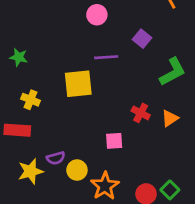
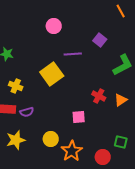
pink circle: (97, 15) -> (54, 26), moved
yellow square: (78, 84) -> (52, 74), turned -30
purple semicircle: (56, 158) -> (27, 112), moved
green square: (170, 190) -> (121, 142), moved, turned -32

